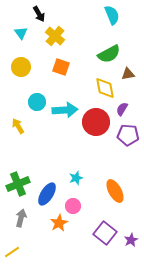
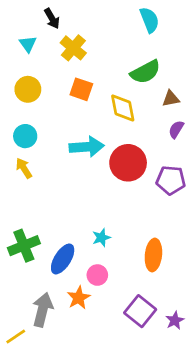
yellow diamond: (105, 88) -> (123, 108), moved
cyan circle: (37, 102) -> (25, 136), moved
purple semicircle: (122, 109) -> (176, 129), moved
orange ellipse: (115, 191) -> (153, 255), turned 35
gray arrow: (21, 218) -> (43, 310), moved, size x1.4

